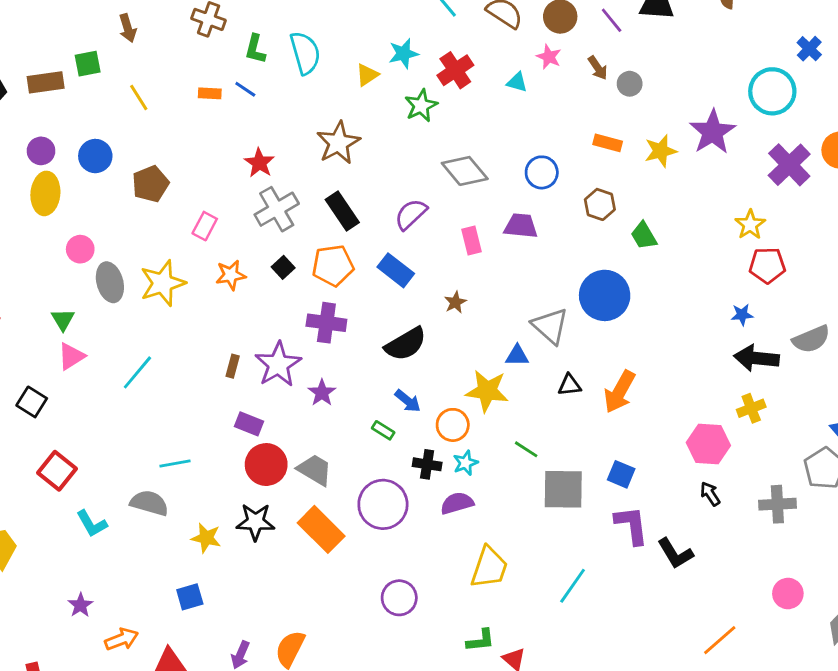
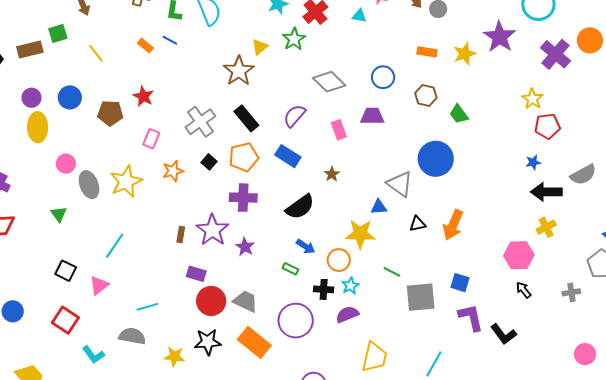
yellow triangle: (367, 75) -> (260, 47), moved
orange rectangle: (210, 93) -> (145, 46), turned 42
red star: (259, 163) -> (143, 96), moved
brown pentagon: (150, 184) -> (110, 113), turned 30
pink triangle: (71, 356) -> (99, 285), moved
black square: (32, 402) -> (66, 271), moved
gray cross: (777, 504) -> (571, 292), size x0.7

